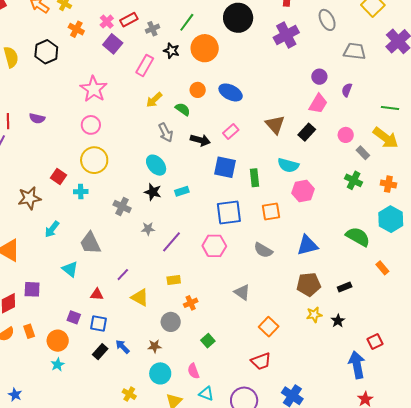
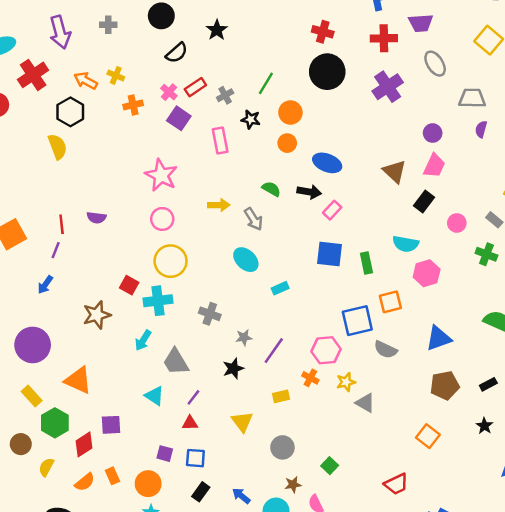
orange cross: (76, 29) -> (133, 105), turned -35
orange circle: (205, 48) -> (290, 112), size x0.7
black hexagon: (46, 52) -> (70, 112), moved
pink rectangle: (145, 65) -> (220, 141), turned -35
orange circle: (198, 90) -> (287, 143), moved
purple semicircle: (347, 90) -> (481, 129), moved
yellow arrow: (154, 100) -> (219, 205), moved, turned -132
brown triangle: (275, 125) -> (394, 172), moved
pink circle: (346, 135) -> (457, 223), moved
black arrow: (200, 140) -> (309, 192), moved
cyan cross: (81, 192) -> (158, 301), size x1.6
black star: (153, 192) -> (233, 368), moved, turned -30
blue square: (229, 213) -> (357, 321), moved
cyan arrow: (52, 229) -> (143, 340), moved
purple line: (123, 275) -> (193, 397), moved
yellow triangle: (140, 297) -> (242, 422), turned 30
orange cross: (191, 303) -> (310, 378), moved, turned -32
yellow star: (314, 315) -> (346, 382), moved
orange square: (269, 327) -> (428, 436), moved
brown star: (155, 346) -> (293, 485), moved
blue arrow: (122, 347) -> (241, 496), moved

